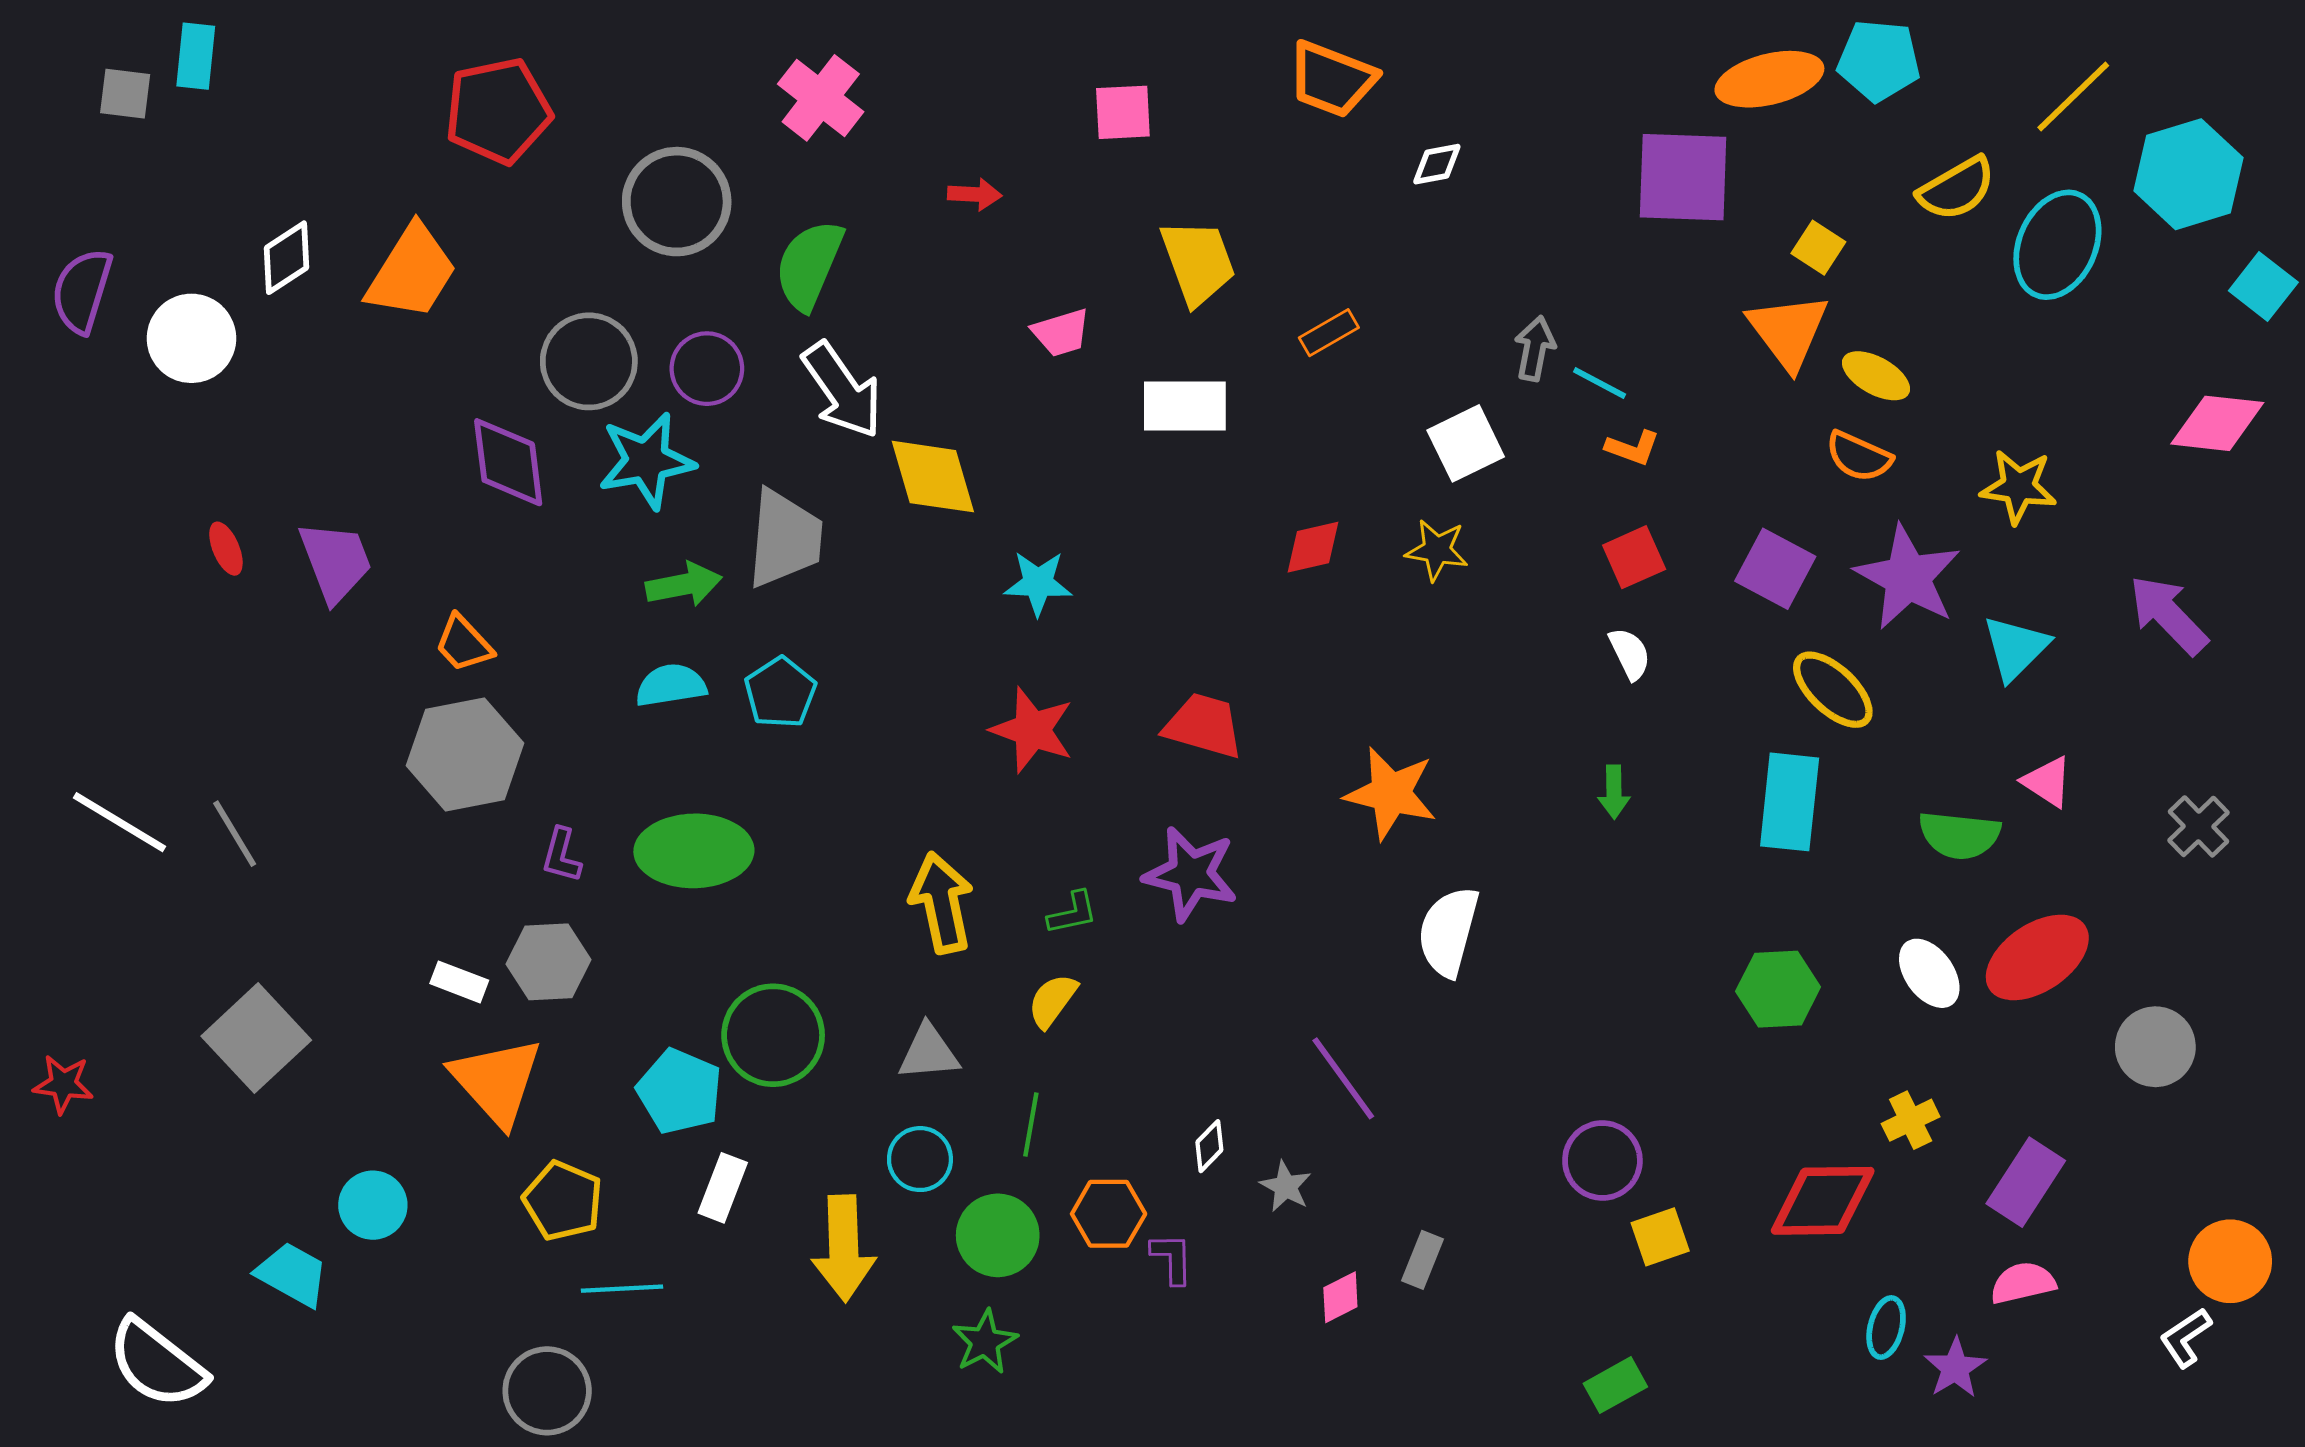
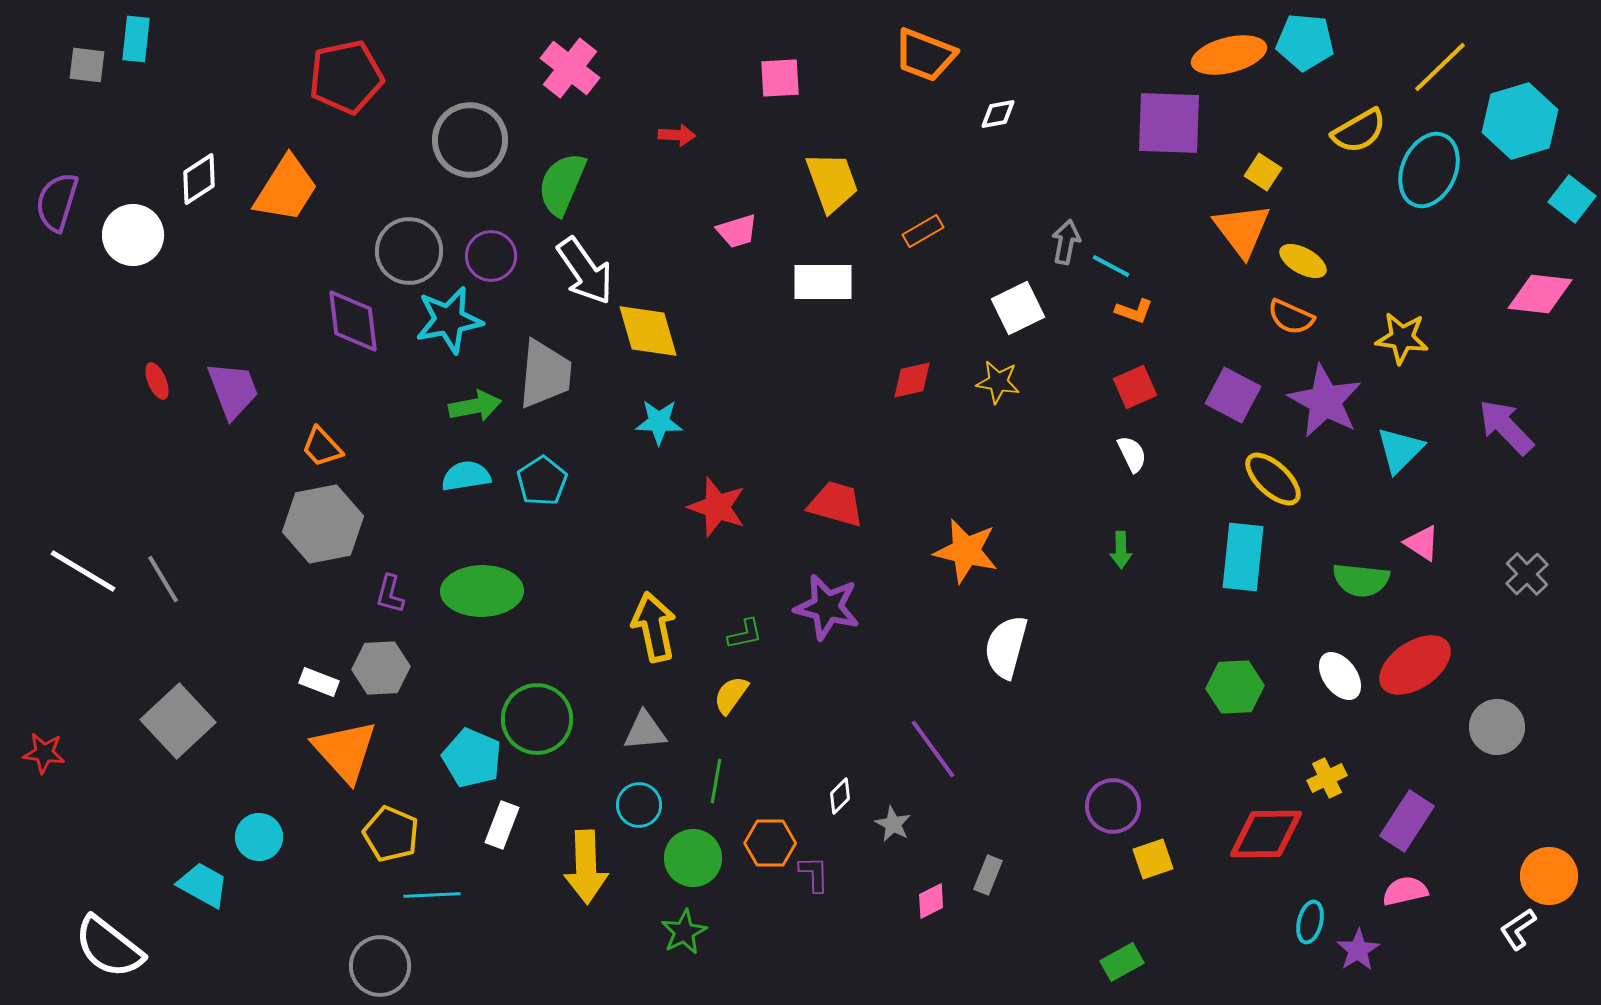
cyan star: (1038, 583) -> (659, 422), moved

